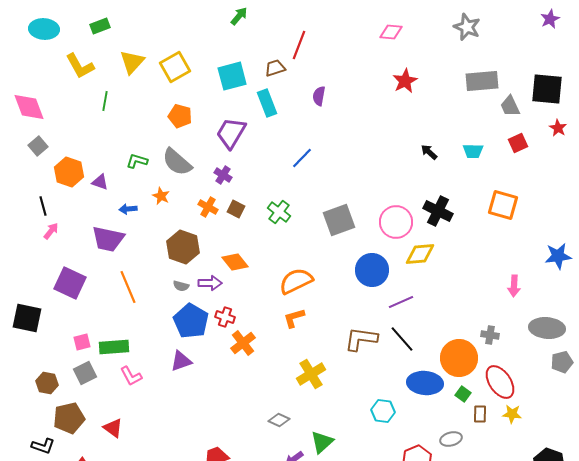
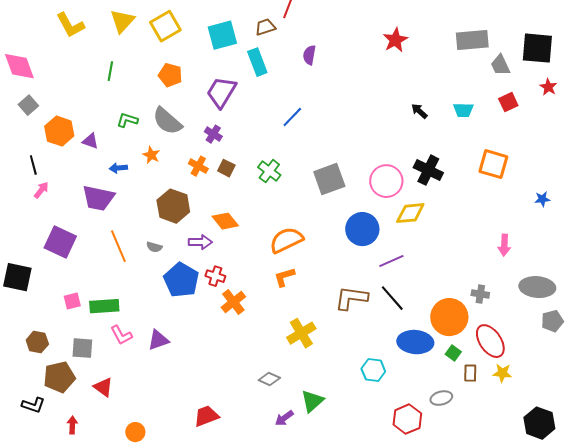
green line: (105, 101) -> (110, 71), moved
blue star: (558, 256) -> (542, 199), moved, size x0.6
gray semicircle: (181, 286) -> (154, 247), moved
purple triangle: (181, 361) -> (158, 340), moved
gray square: (85, 373) -> (82, 348), moved, turned 30

